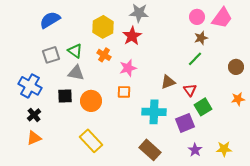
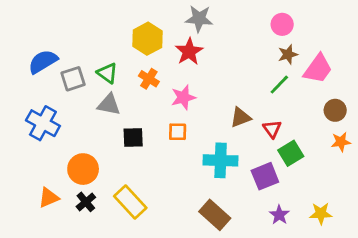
pink trapezoid: (222, 18) -> (318, 69), moved
blue semicircle: (50, 20) -> (43, 62), moved
brown circle: (236, 67) -> (335, 110), moved
black square: (65, 96) -> (133, 138), moved
orange circle: (91, 101) -> (83, 169), moved
black cross: (34, 115) -> (86, 202), moved

